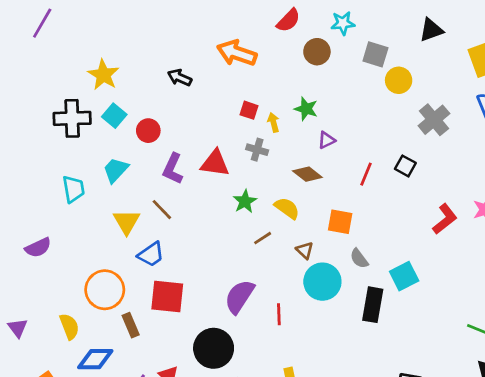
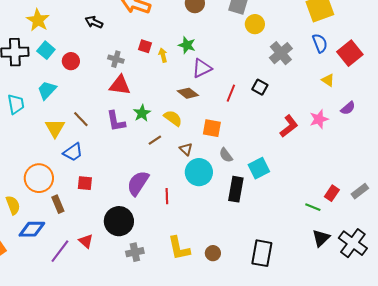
purple triangle: (326, 140) -> (202, 68), size x1.5
gray cross: (257, 150) -> (116, 59), moved
purple L-shape: (173, 169) -> (116, 121), moved, turned -35
red square: (167, 297) -> (85, 183), size x0.6

